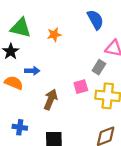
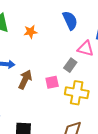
brown arrow: (51, 100) -> (25, 80), moved

